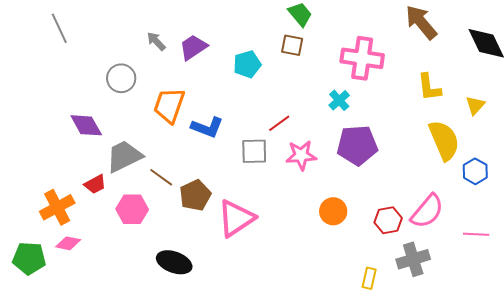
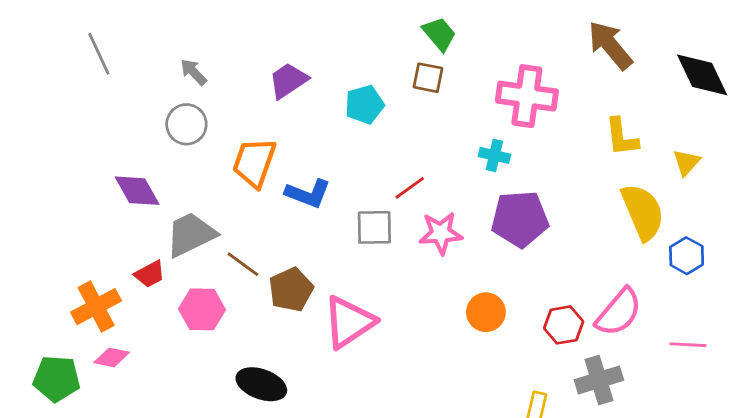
gray arrow: (156, 41) -> (194, 72), moved
cyan cross: (339, 100) -> (494, 155), turned -35

